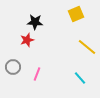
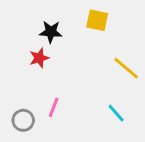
yellow square: (76, 14) -> (97, 20), moved, turned 35
gray circle: (13, 67) -> (23, 120), moved

